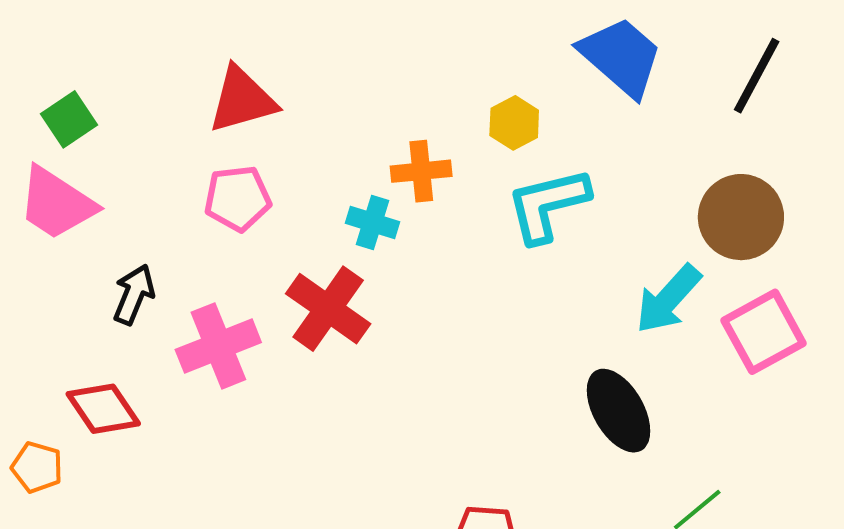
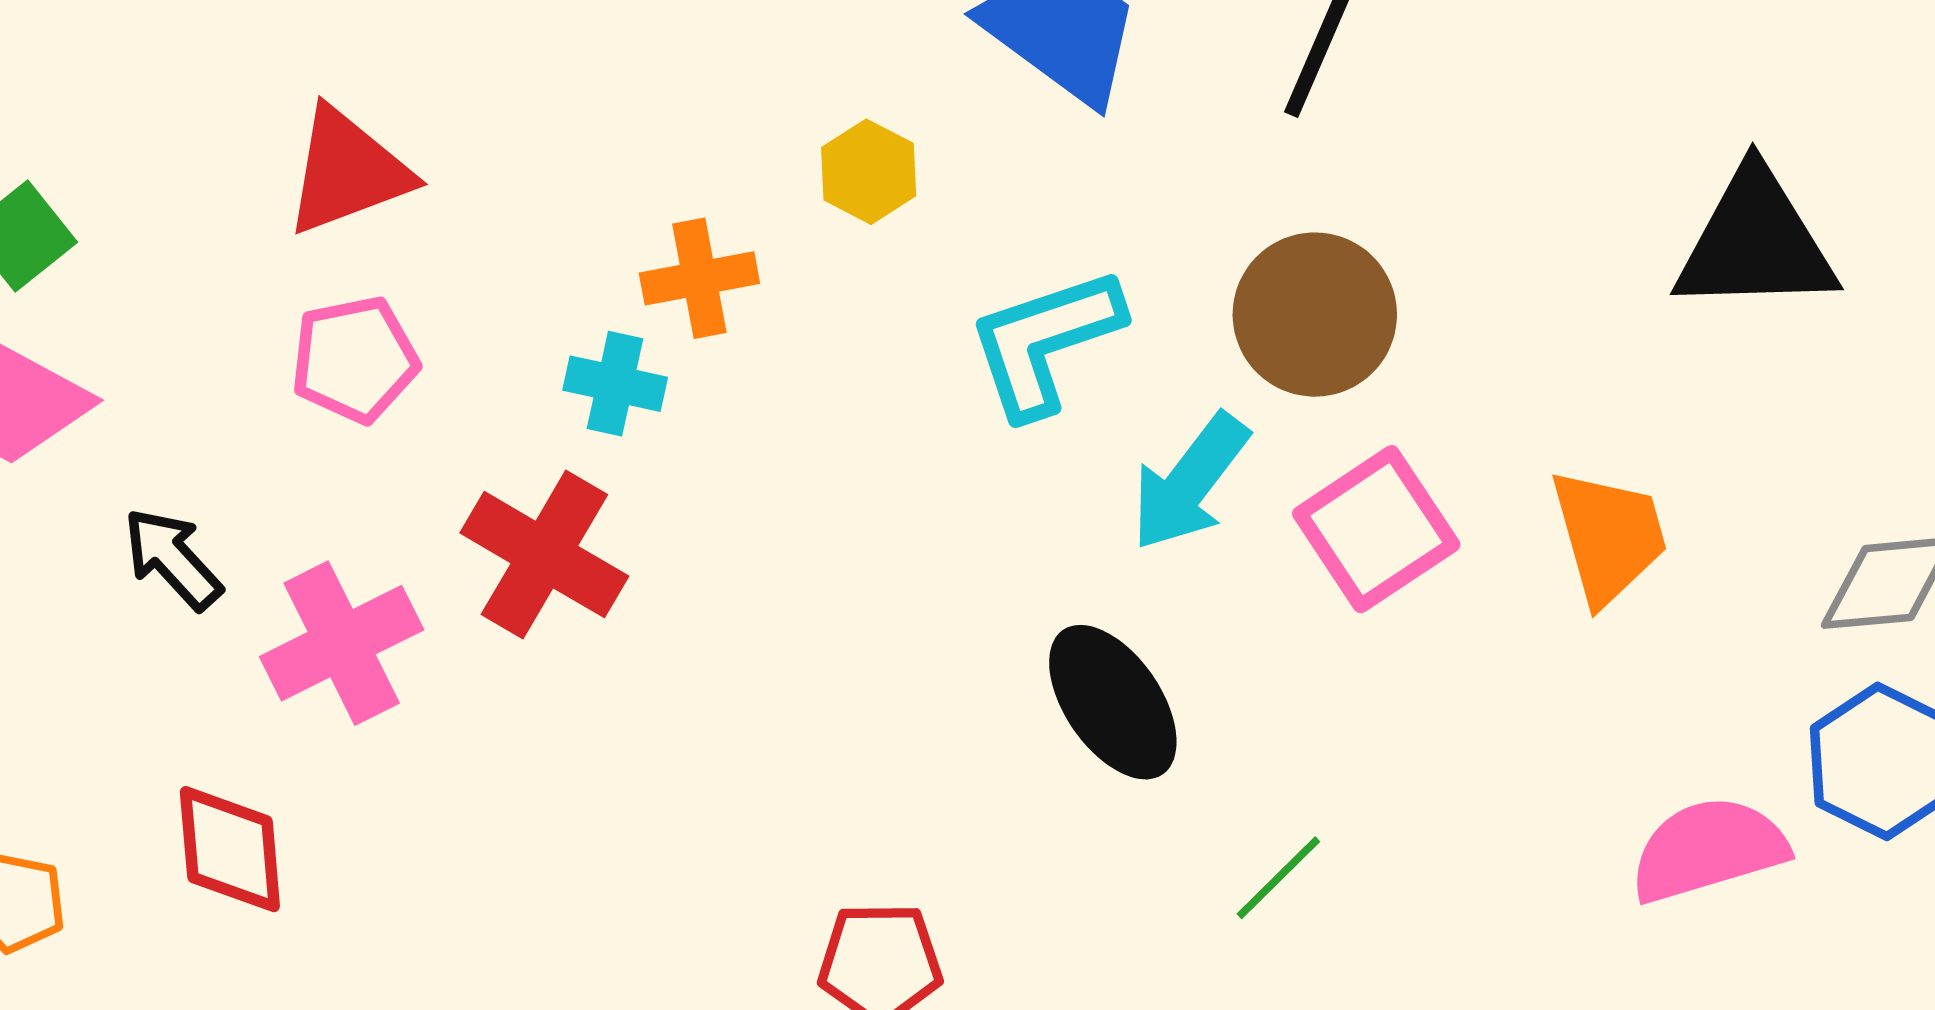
cyan L-shape: (548, 205) -> (1045, 342), moved
black arrow: (134, 294) -> (172, 559), turned -60
red diamond: (103, 409) -> (230, 849), moved, turned 34

